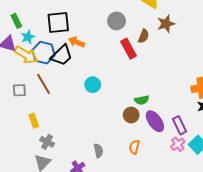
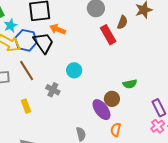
black trapezoid: (62, 55) -> (44, 43), turned -80
green semicircle: (142, 100) -> (130, 84), moved
yellow rectangle: (34, 121) -> (26, 106), moved
purple ellipse: (155, 121) -> (101, 110), moved
gray cross: (47, 142) -> (53, 90), moved

